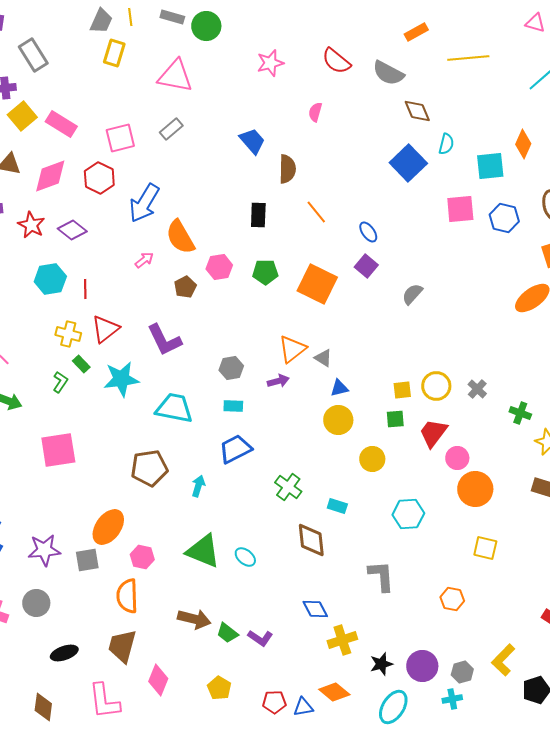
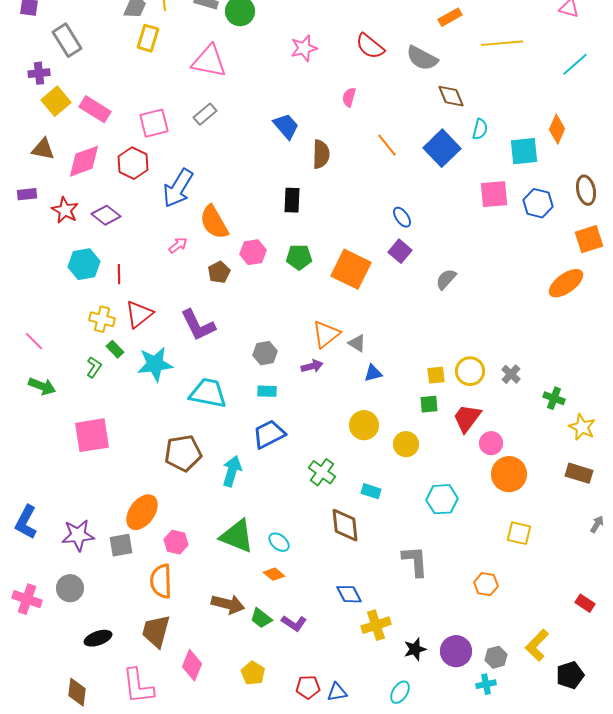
orange line: (316, 212) -> (387, 145), moved
yellow circle: (338, 420) -> (364, 425), moved
cyan arrow: (198, 486) -> (232, 471), size x1.4
orange diamond: (334, 692) -> (274, 574), moved, size x0.7
cyan ellipse: (393, 707) -> (400, 692), moved, size x0.7

